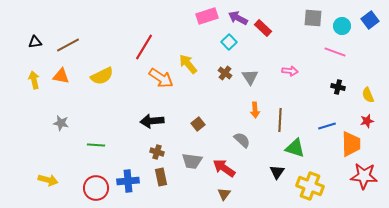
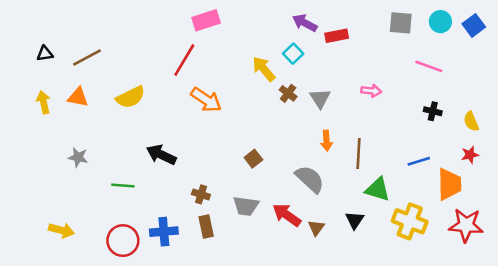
pink rectangle: (207, 16) -> (206, 20), moved
cyan circle: (342, 26) -> (440, 22), moved
red rectangle: (263, 28) -> (337, 36), turned -54
yellow arrow: (188, 64) -> (264, 69), moved
black arrow: (152, 121) -> (161, 155), moved, turned 30
gray semicircle: (242, 140) -> (310, 179), size x1.4
yellow cross: (310, 186) -> (410, 221), moved
brown triangle: (224, 194) -> (316, 228), moved

